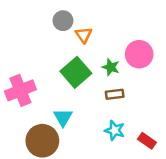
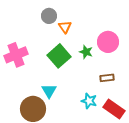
pink cross: (20, 90) -> (16, 55), moved
brown rectangle: (115, 94) -> (107, 78), moved
red rectangle: (147, 141) -> (114, 109), size x1.5

